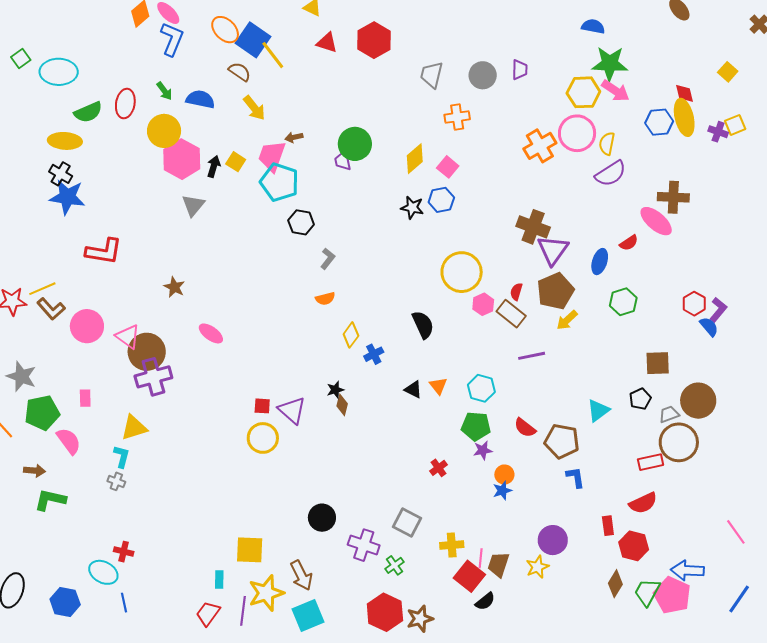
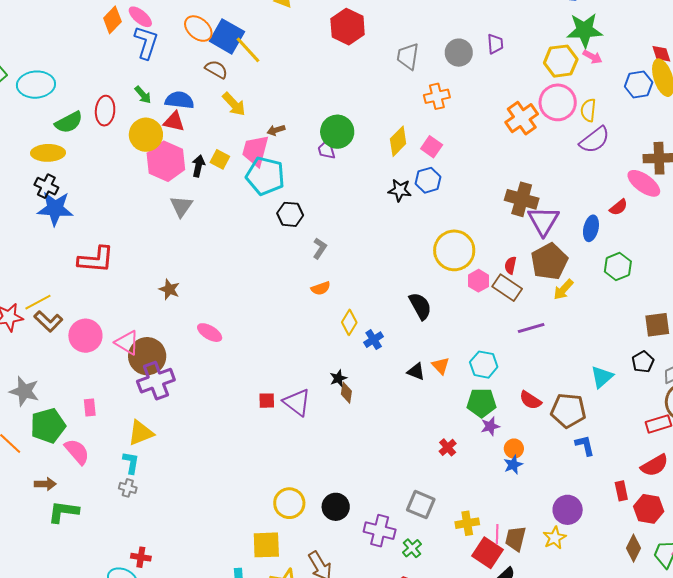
red triangle: (327, 43) -> (174, 122), moved
pink arrow: (615, 91) -> (592, 57), size x0.7
yellow circle: (263, 438) -> (289, 503), moved

